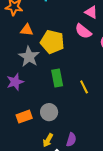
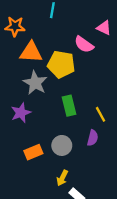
orange triangle: (27, 30) -> (31, 52), size x1.5
pink semicircle: (83, 31) -> (84, 44), moved
purple semicircle: (71, 140) -> (93, 138), moved

